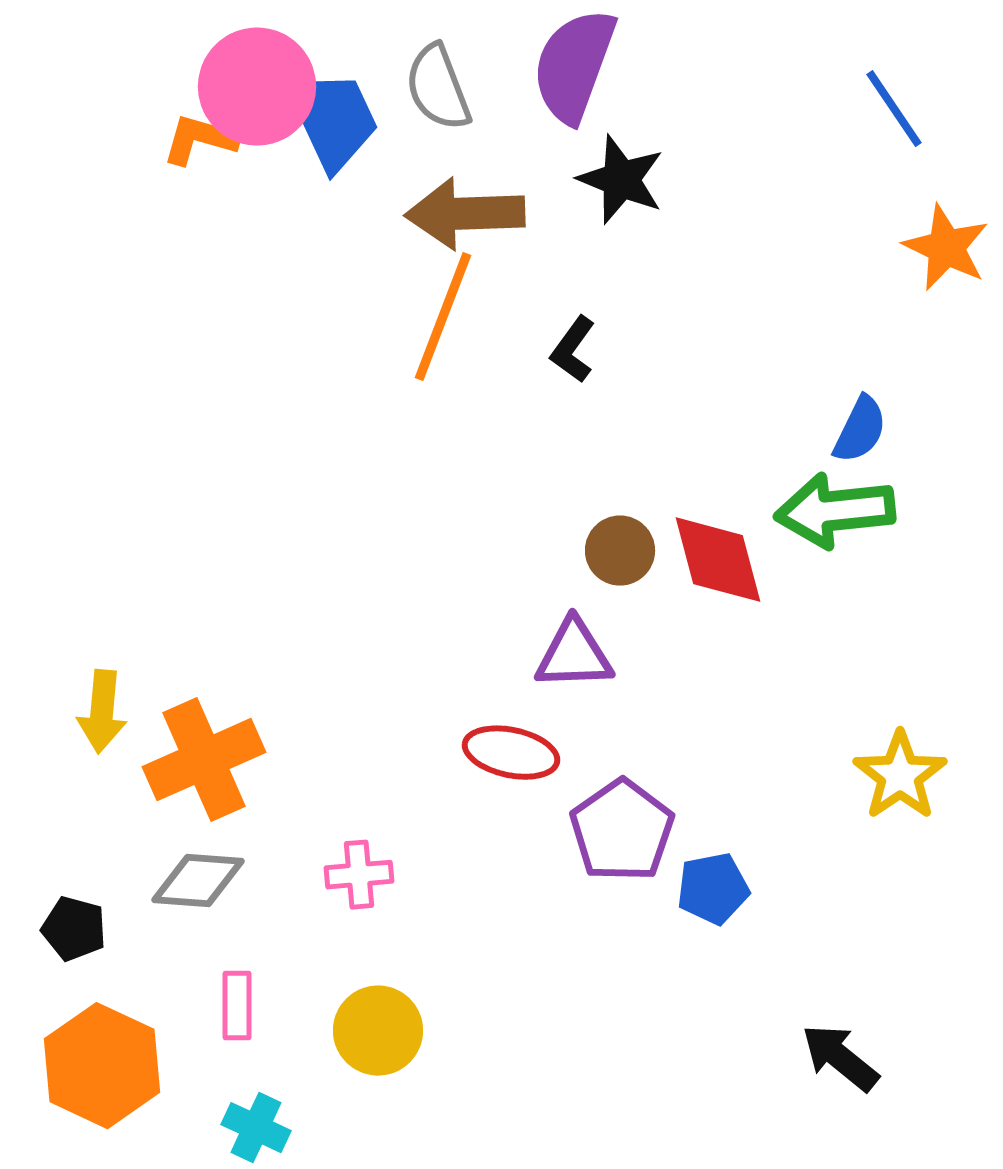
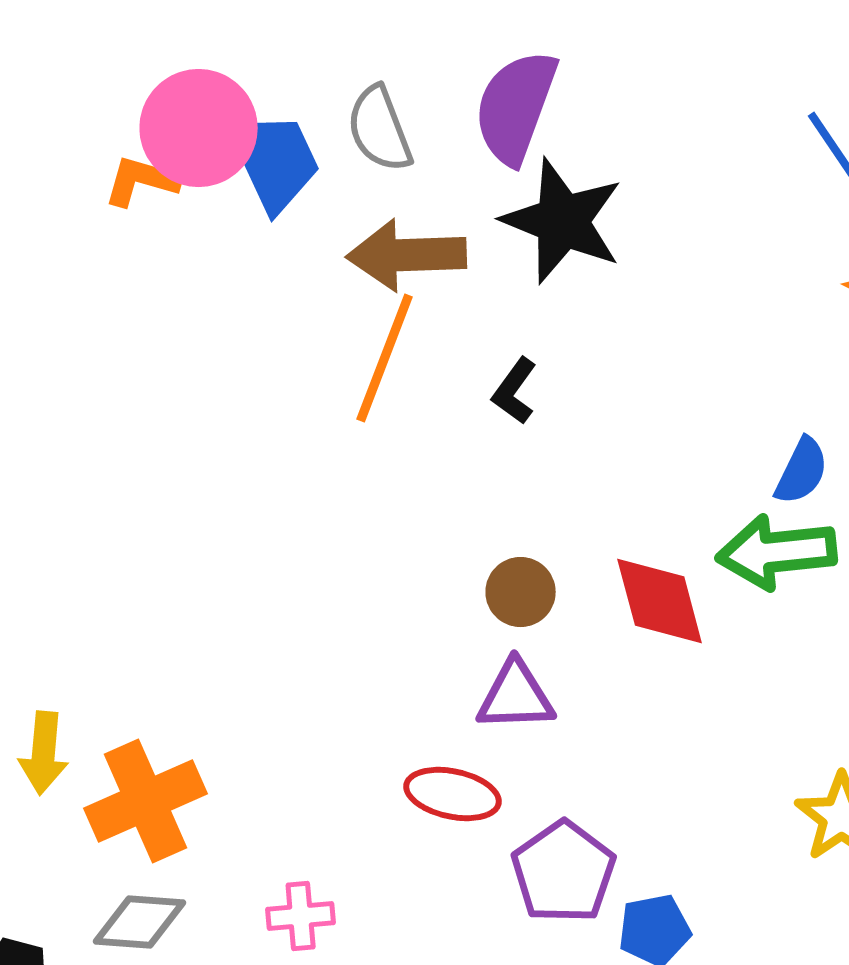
black star: (621, 180) -> (563, 221), size x1.4
brown circle: (620, 551) -> (521, 592), moved

